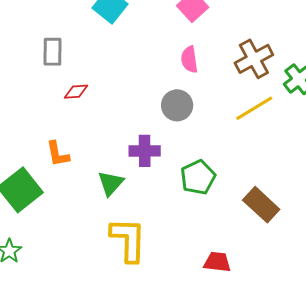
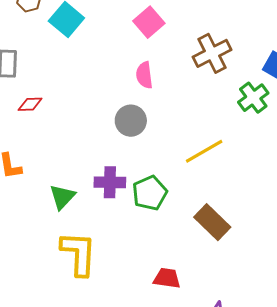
brown cross: (254, 59) -> (212, 53), moved
yellow line: (254, 108) -> (204, 151), moved
purple cross: (145, 151) -> (110, 182), moved

